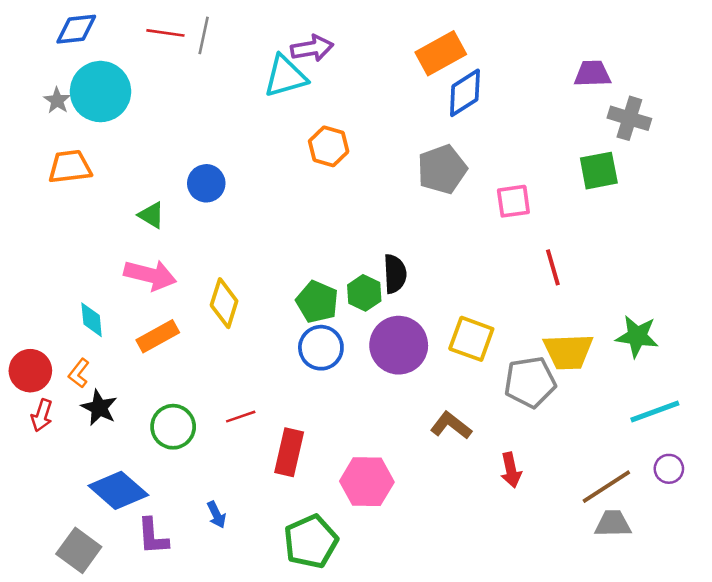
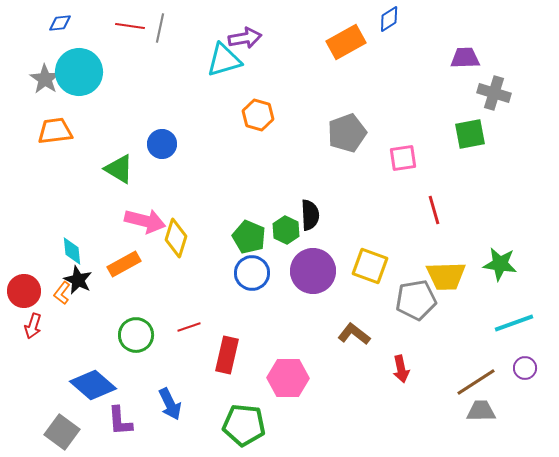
blue diamond: (76, 29) -> (60, 23), size x0.7
blue diamond: (465, 93) -> (389, 19), moved, size x0.7
gray star: (57, 100) -> (45, 79), size x1.4
green triangle: (151, 215) -> (119, 169), size x1.4
pink arrow: (150, 275) -> (145, 221), moved
black star: (99, 408) -> (78, 280), moved
blue arrow: (216, 515) -> (170, 404), size x1.5
green pentagon: (311, 541) -> (244, 425), turned 30

